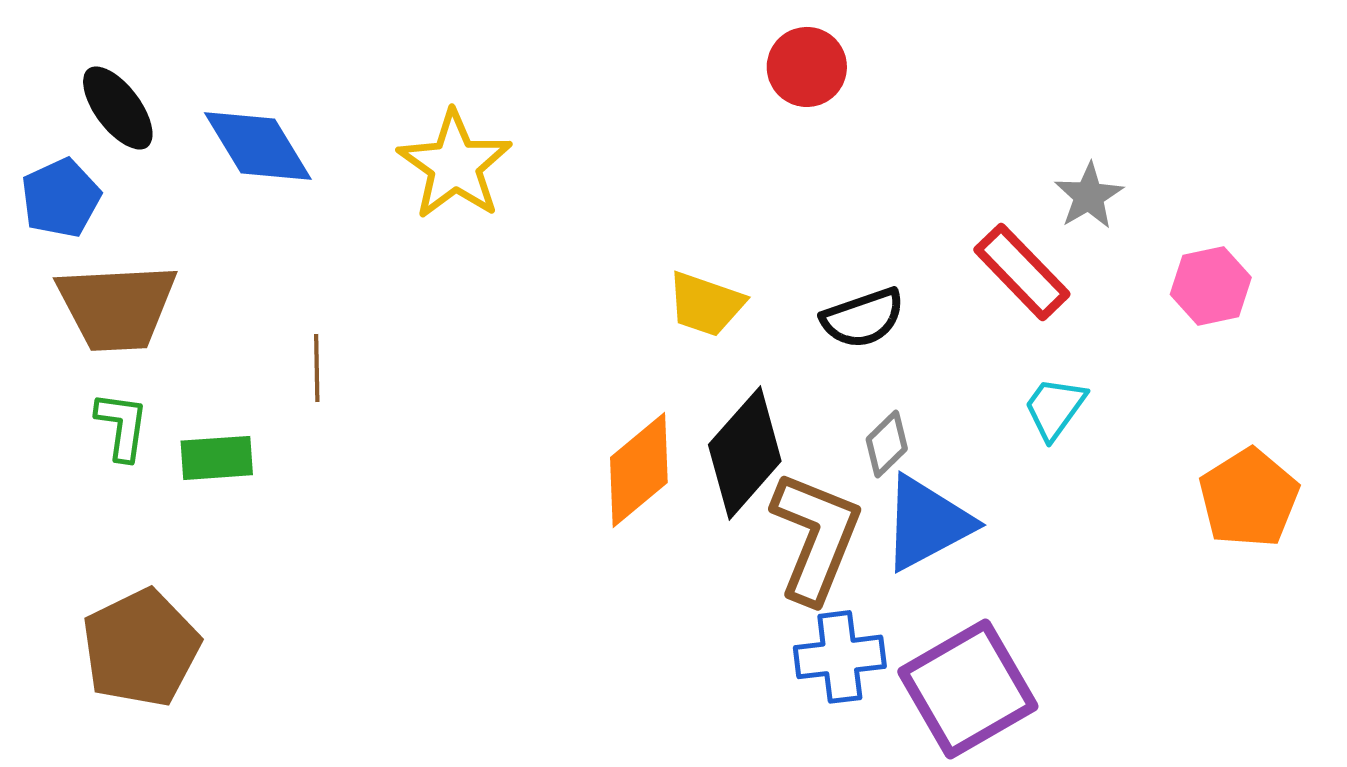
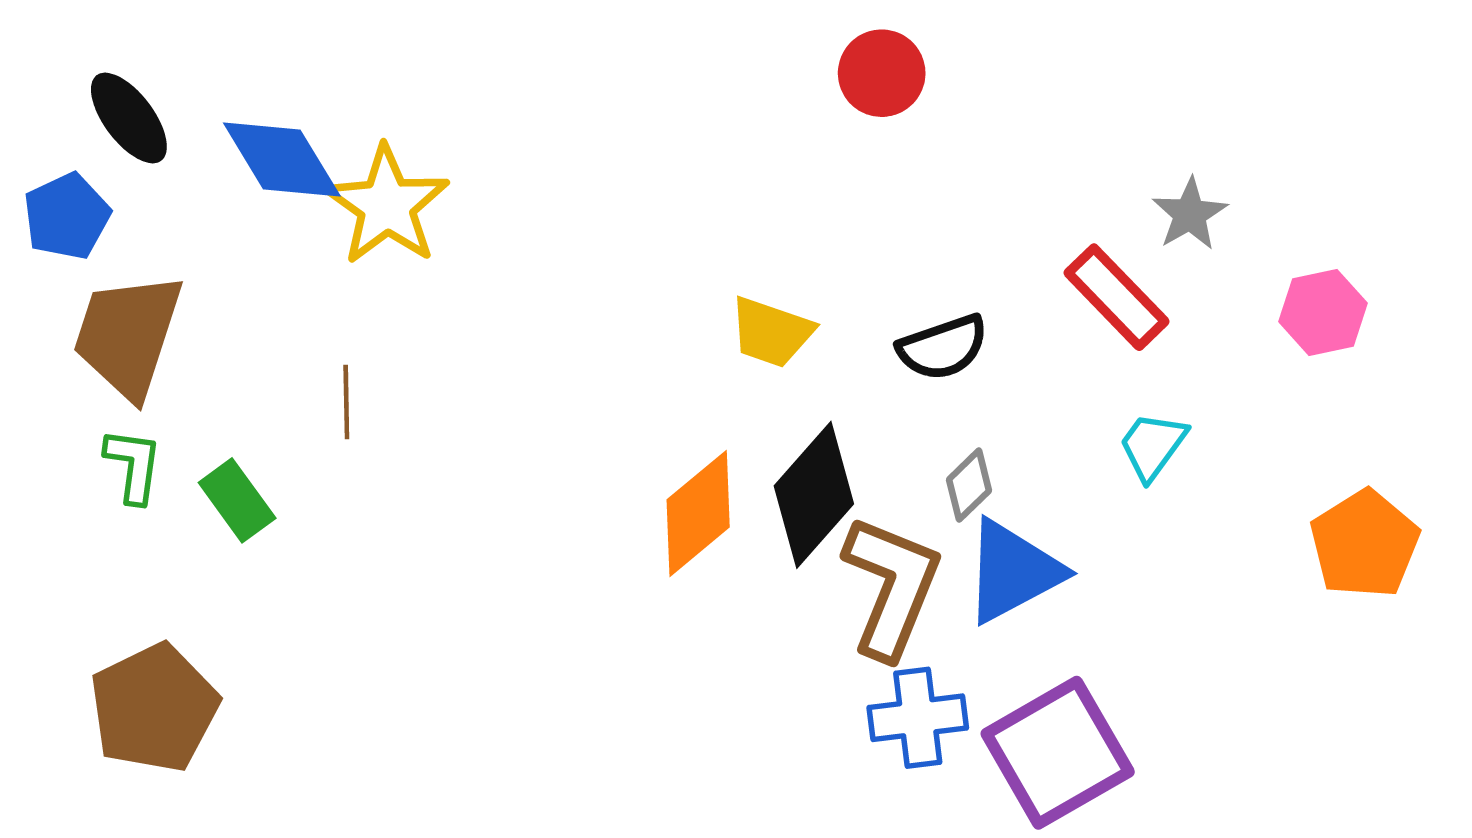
yellow star: (455, 165) -> (387, 205), moved
brown trapezoid: (117, 307) -> (128, 335), turned 111
green rectangle: (217, 458) -> (237, 500), turned 58

